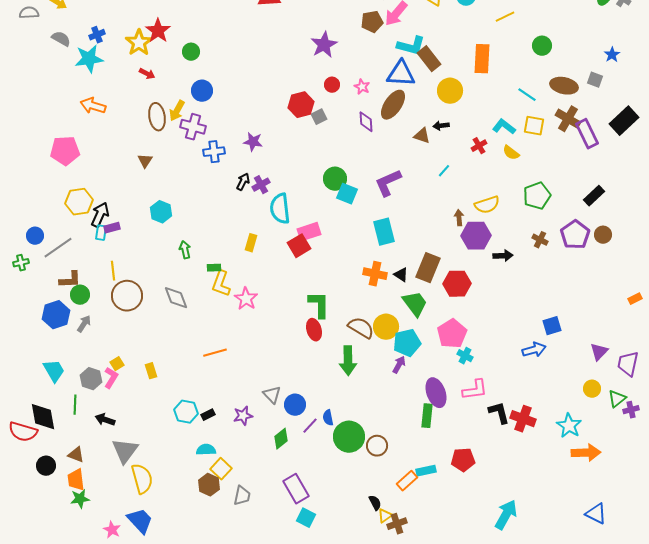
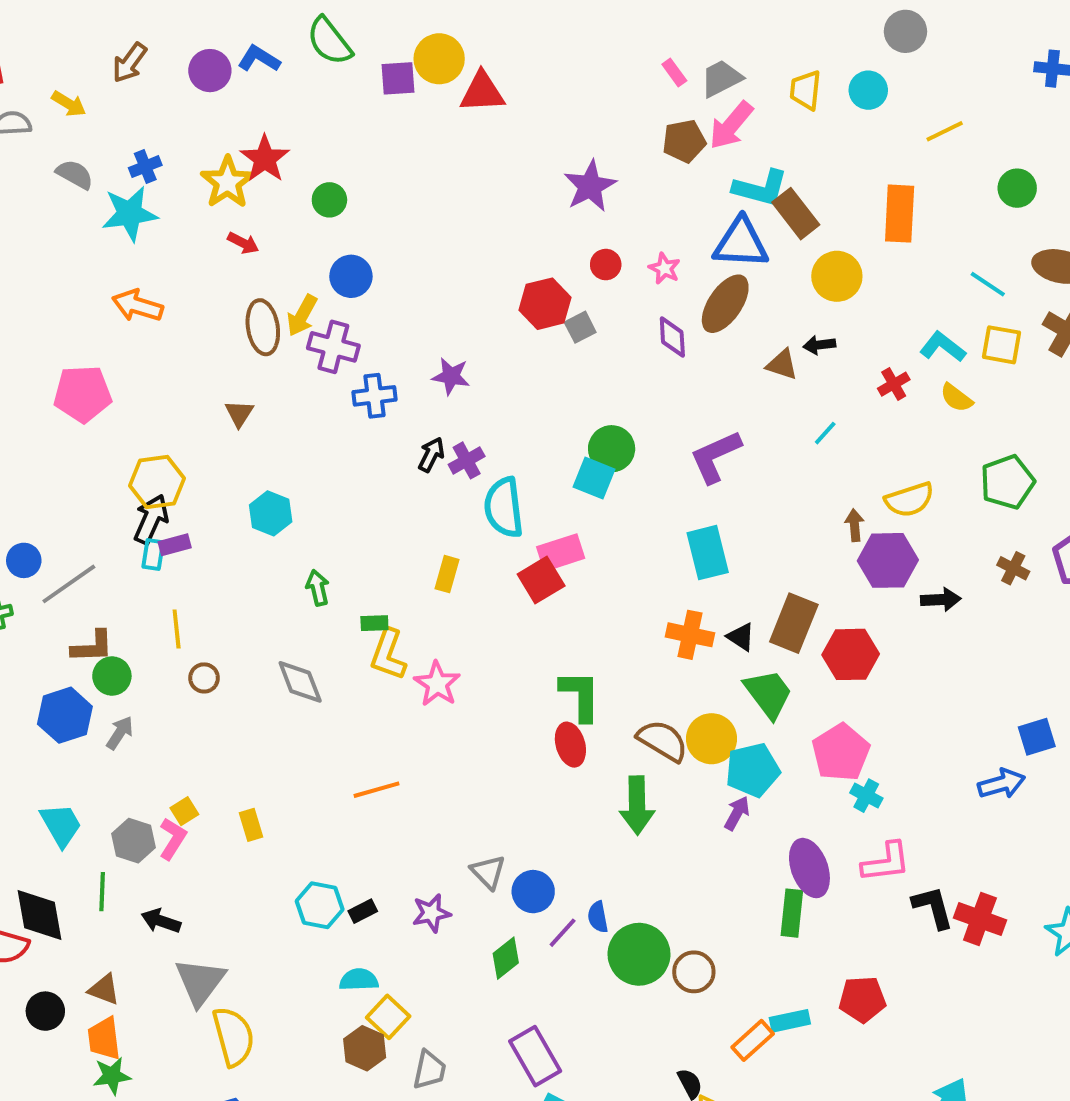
cyan square: (347, 194) -> (594, 478), moved
yellow hexagon: (79, 202) -> (157, 482), moved
brown circle: (127, 296) -> (204, 678), size x0.5

